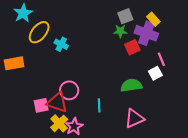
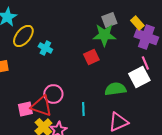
green star: (120, 31) -> (104, 35), size x1.6
purple cross: (146, 33) -> (146, 37), moved
red square: (132, 47) -> (91, 57), moved
white square: (155, 73) -> (139, 77), size x1.5

